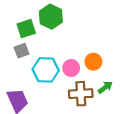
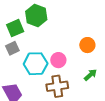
orange circle: (93, 62) -> (87, 45), moved
brown cross: (81, 94) -> (57, 86), moved

